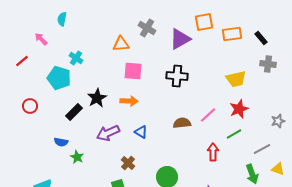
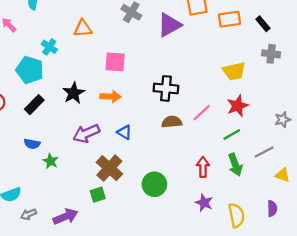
orange triangle: (121, 44) -> (83, 28), moved
black cross: (177, 76) -> (166, 88), moved
black rectangle: (74, 112) -> (34, 105), moved
red arrow: (213, 152) -> (203, 167), moved
brown cross: (128, 163) -> (109, 168), size x1.6
green arrow: (252, 174) -> (235, 165), moved

